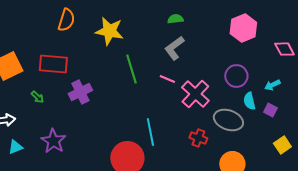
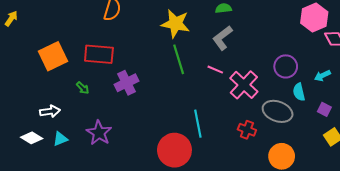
pink hexagon: (243, 28) -> (314, 17), moved
yellow star: (109, 31) -> (175, 24), moved
purple square: (270, 110) -> (324, 109), moved

